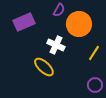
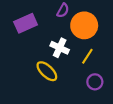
yellow line: (94, 53) -> (87, 56), moved
purple circle: (95, 85) -> (95, 82), moved

